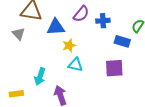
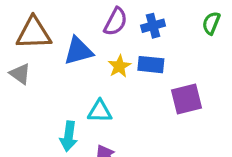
blue rectangle: (122, 41) -> (151, 65), moved
yellow star: (69, 46) -> (119, 66), moved
cyan triangle: (75, 65) -> (100, 111), moved

